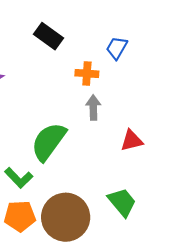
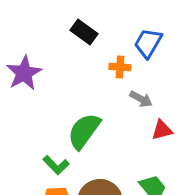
blue trapezoid: (117, 48) -> (148, 43), size x1.4
gray arrow: (93, 108) -> (141, 99), moved, turned 120

